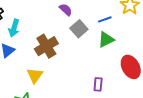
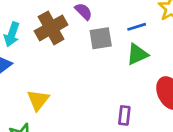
gray square: (79, 29) -> (101, 38), turned 30
brown cross: (46, 46) -> (51, 28), moved

